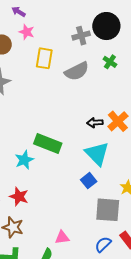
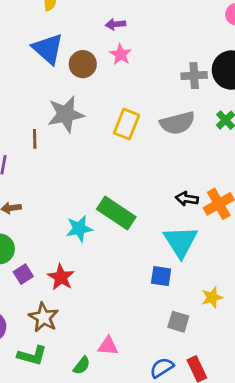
purple arrow: (19, 12) -> (116, 24), turned -48
yellow rectangle: (44, 58) -> (127, 124), moved
blue square: (89, 181) -> (161, 276), turned 35
gray square: (108, 210) -> (178, 322), size x0.6

